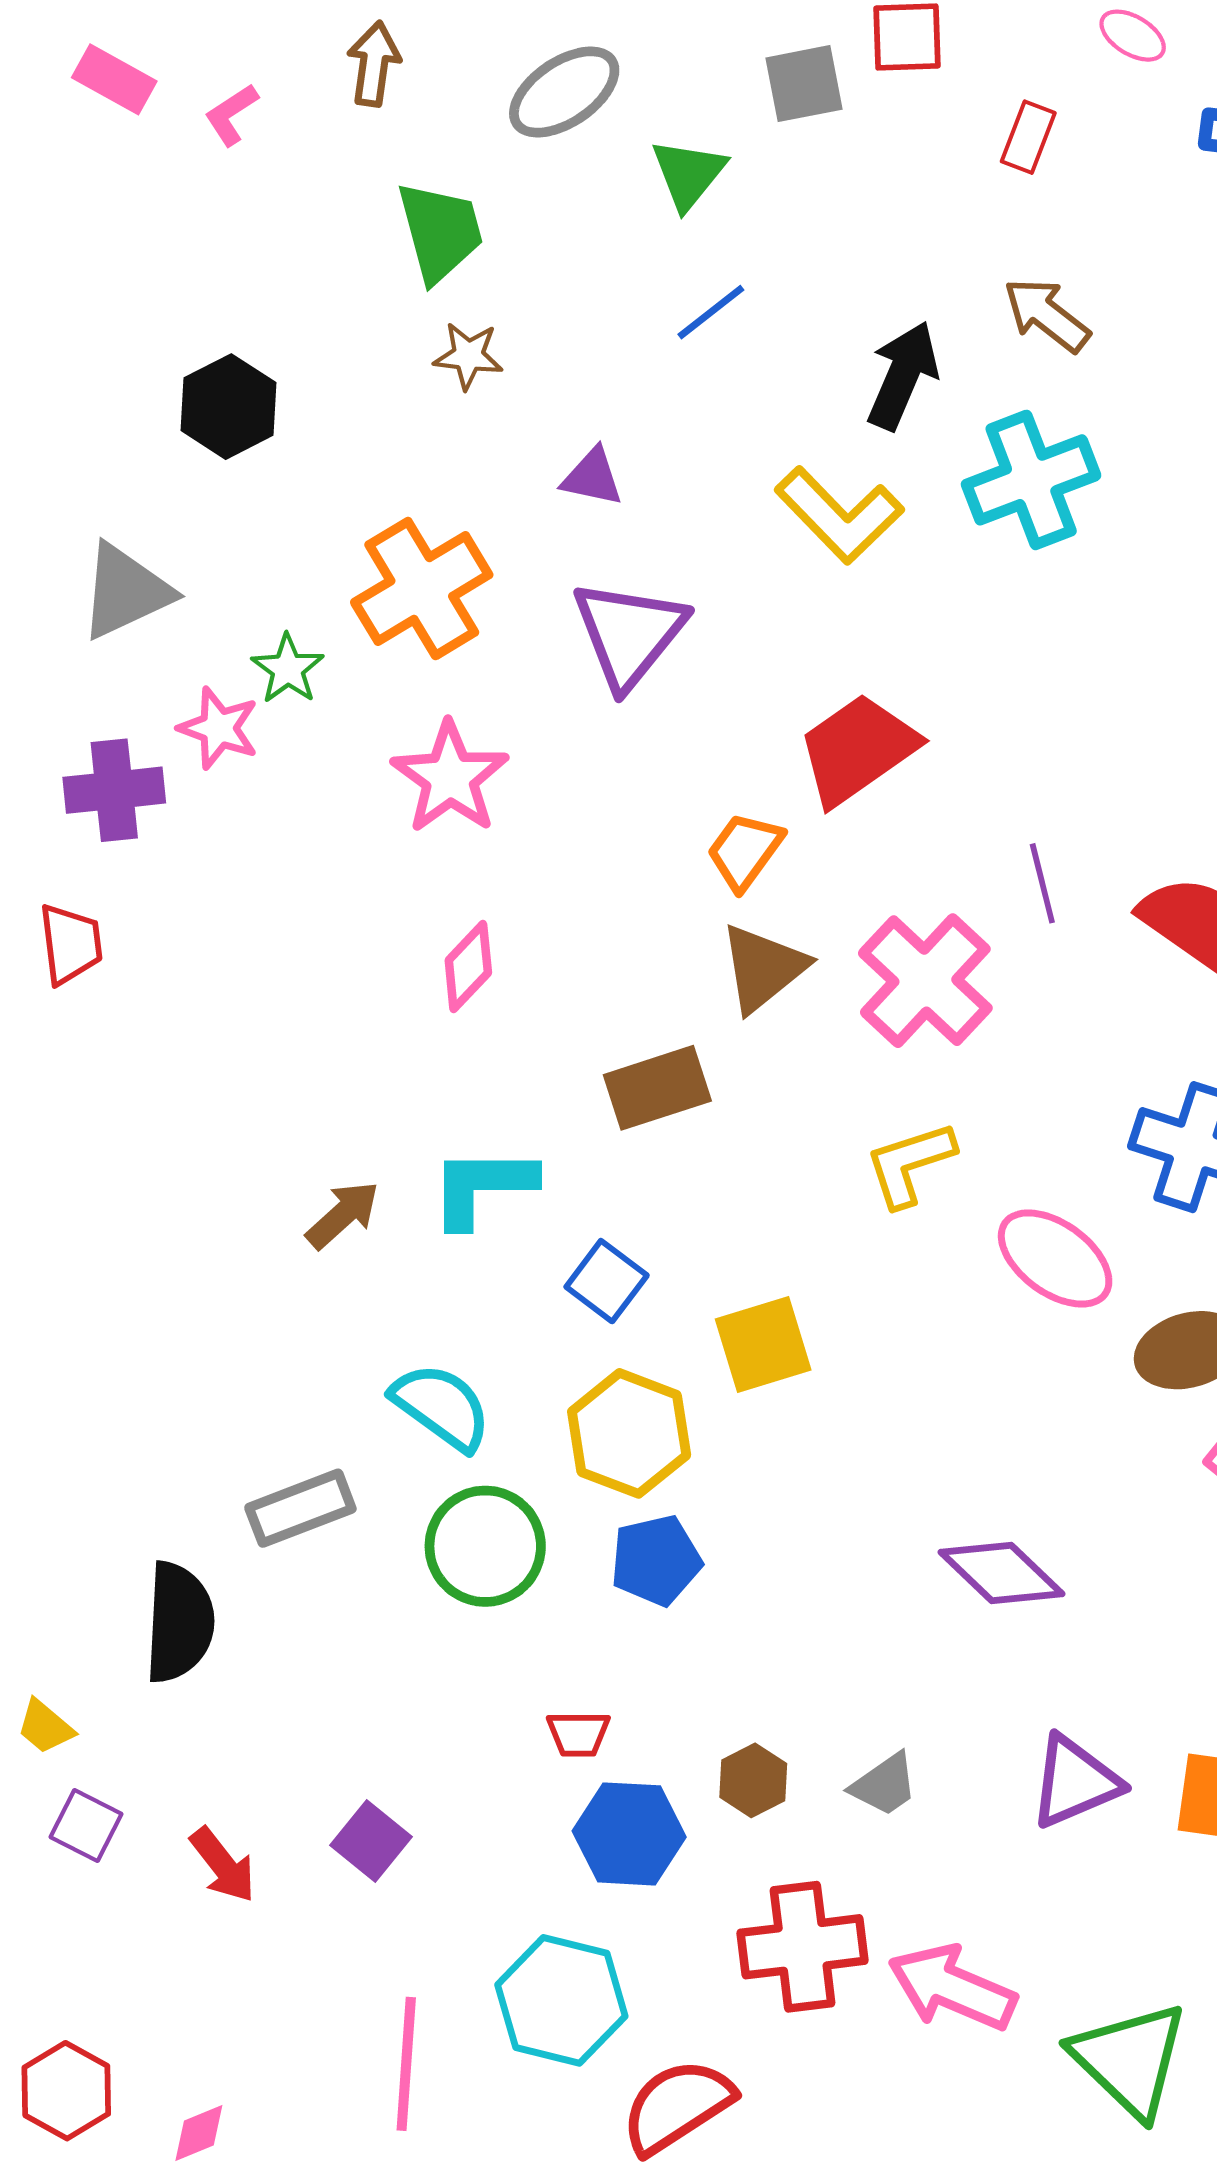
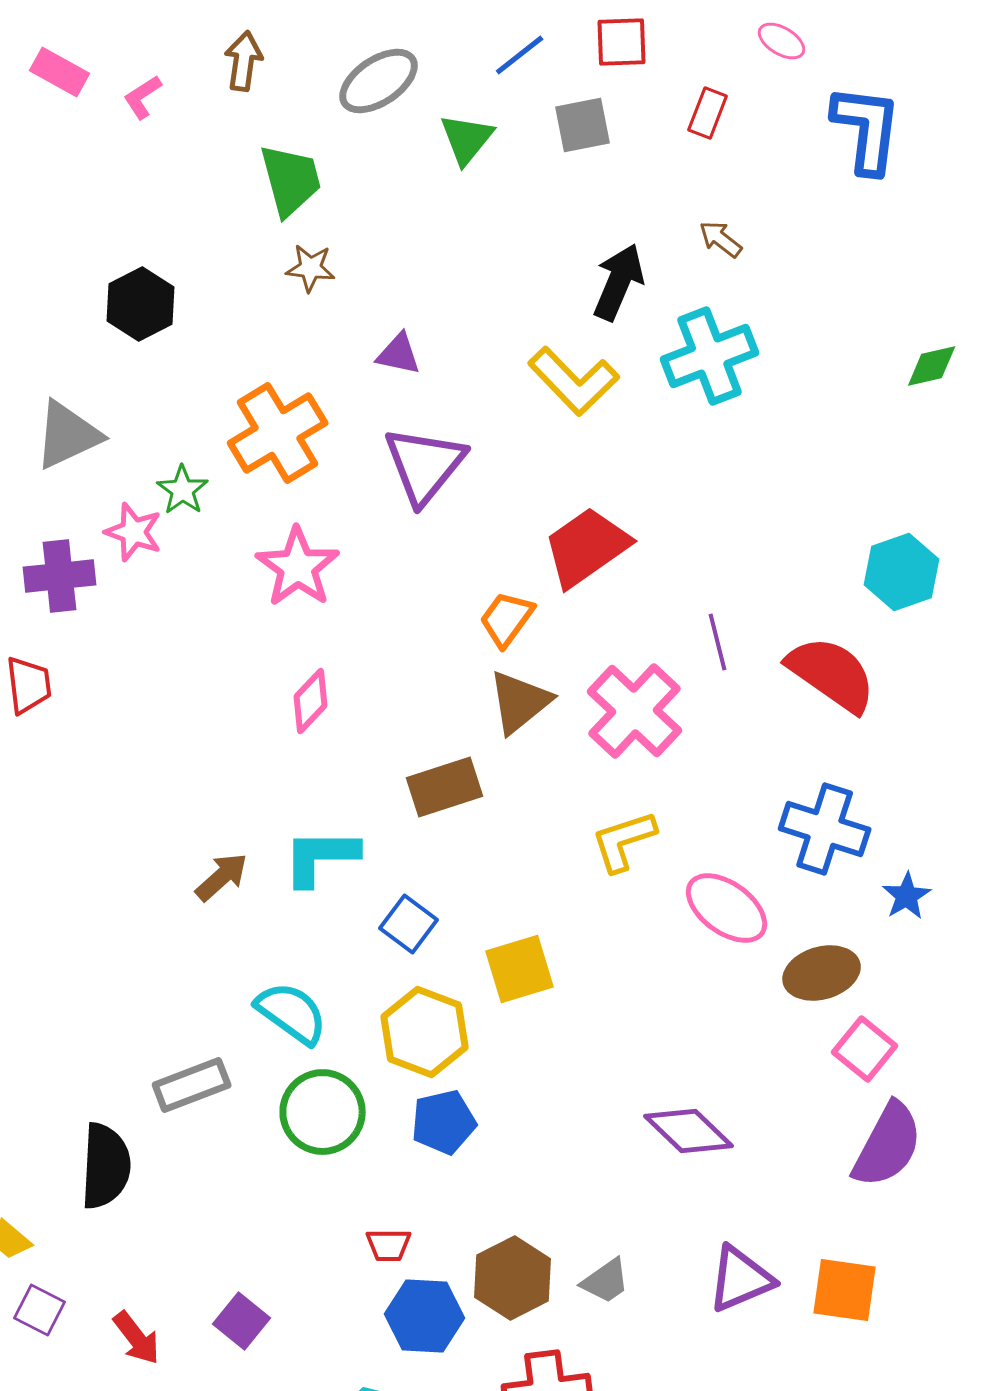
gray square: (804, 84) -> (583, 125), moved
blue line: (711, 312) -> (520, 55), moved
brown arrow: (1047, 315) -> (721, 239), size x0.7
brown hexagon: (753, 1780) -> (513, 1278), size x1.6

